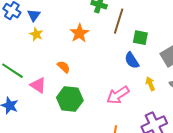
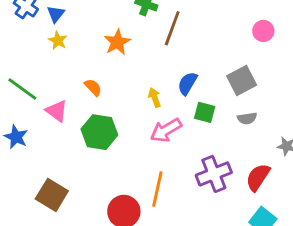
green square: (140, 38) -> (205, 112), moved
blue semicircle: (132, 60) -> (187, 83), turned 60
yellow arrow: (150, 84) -> (155, 98), moved

